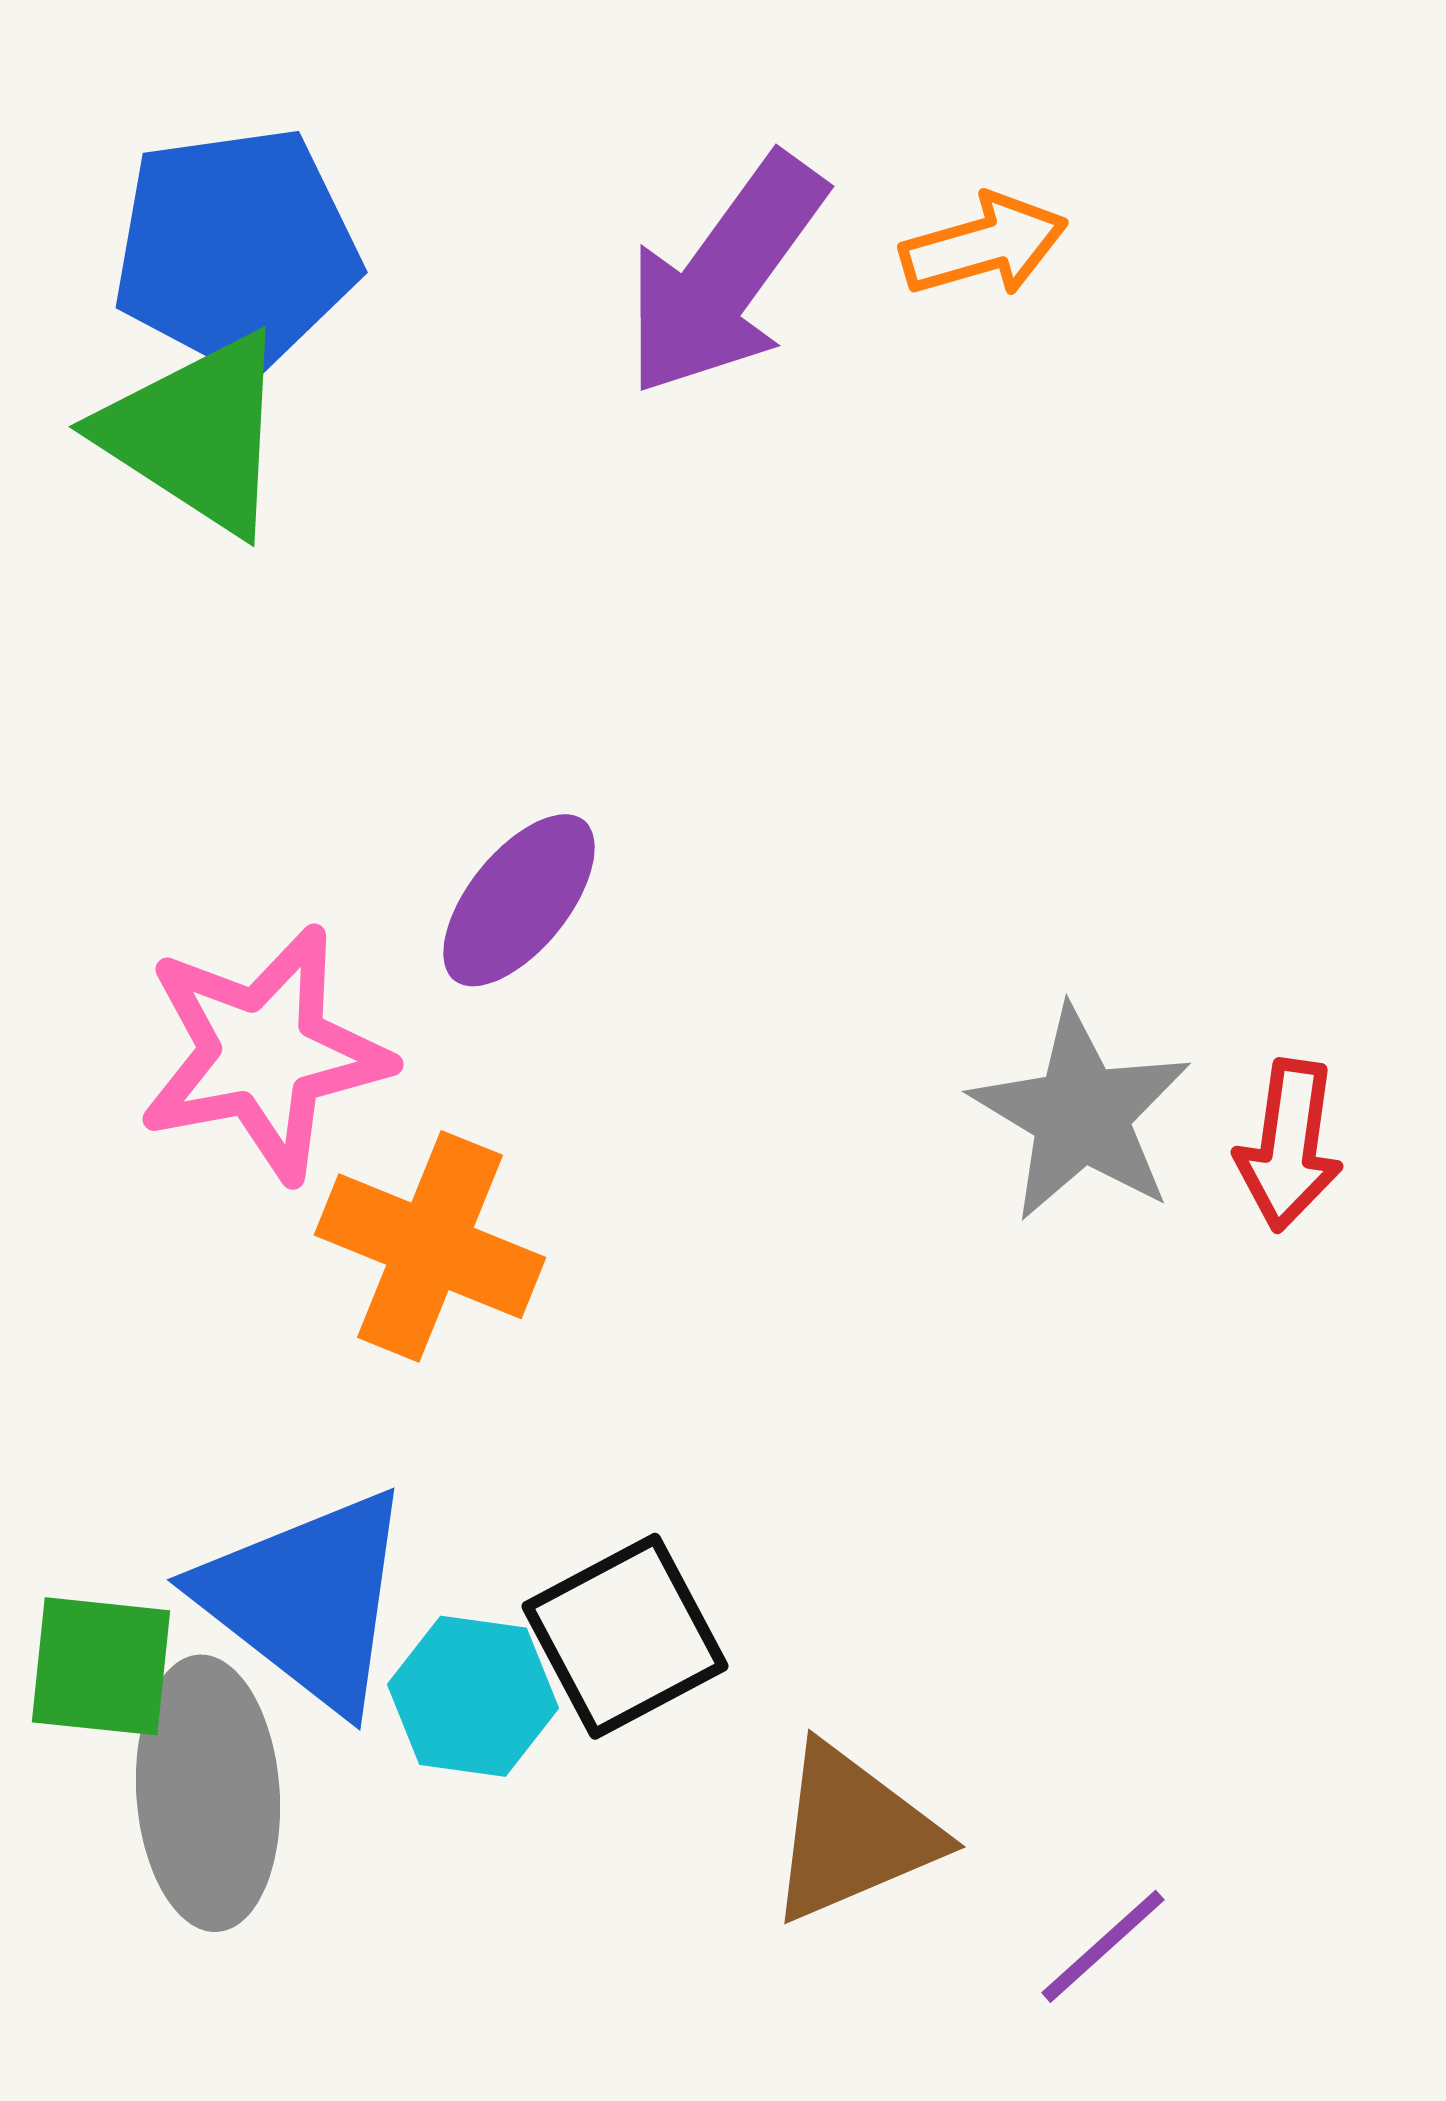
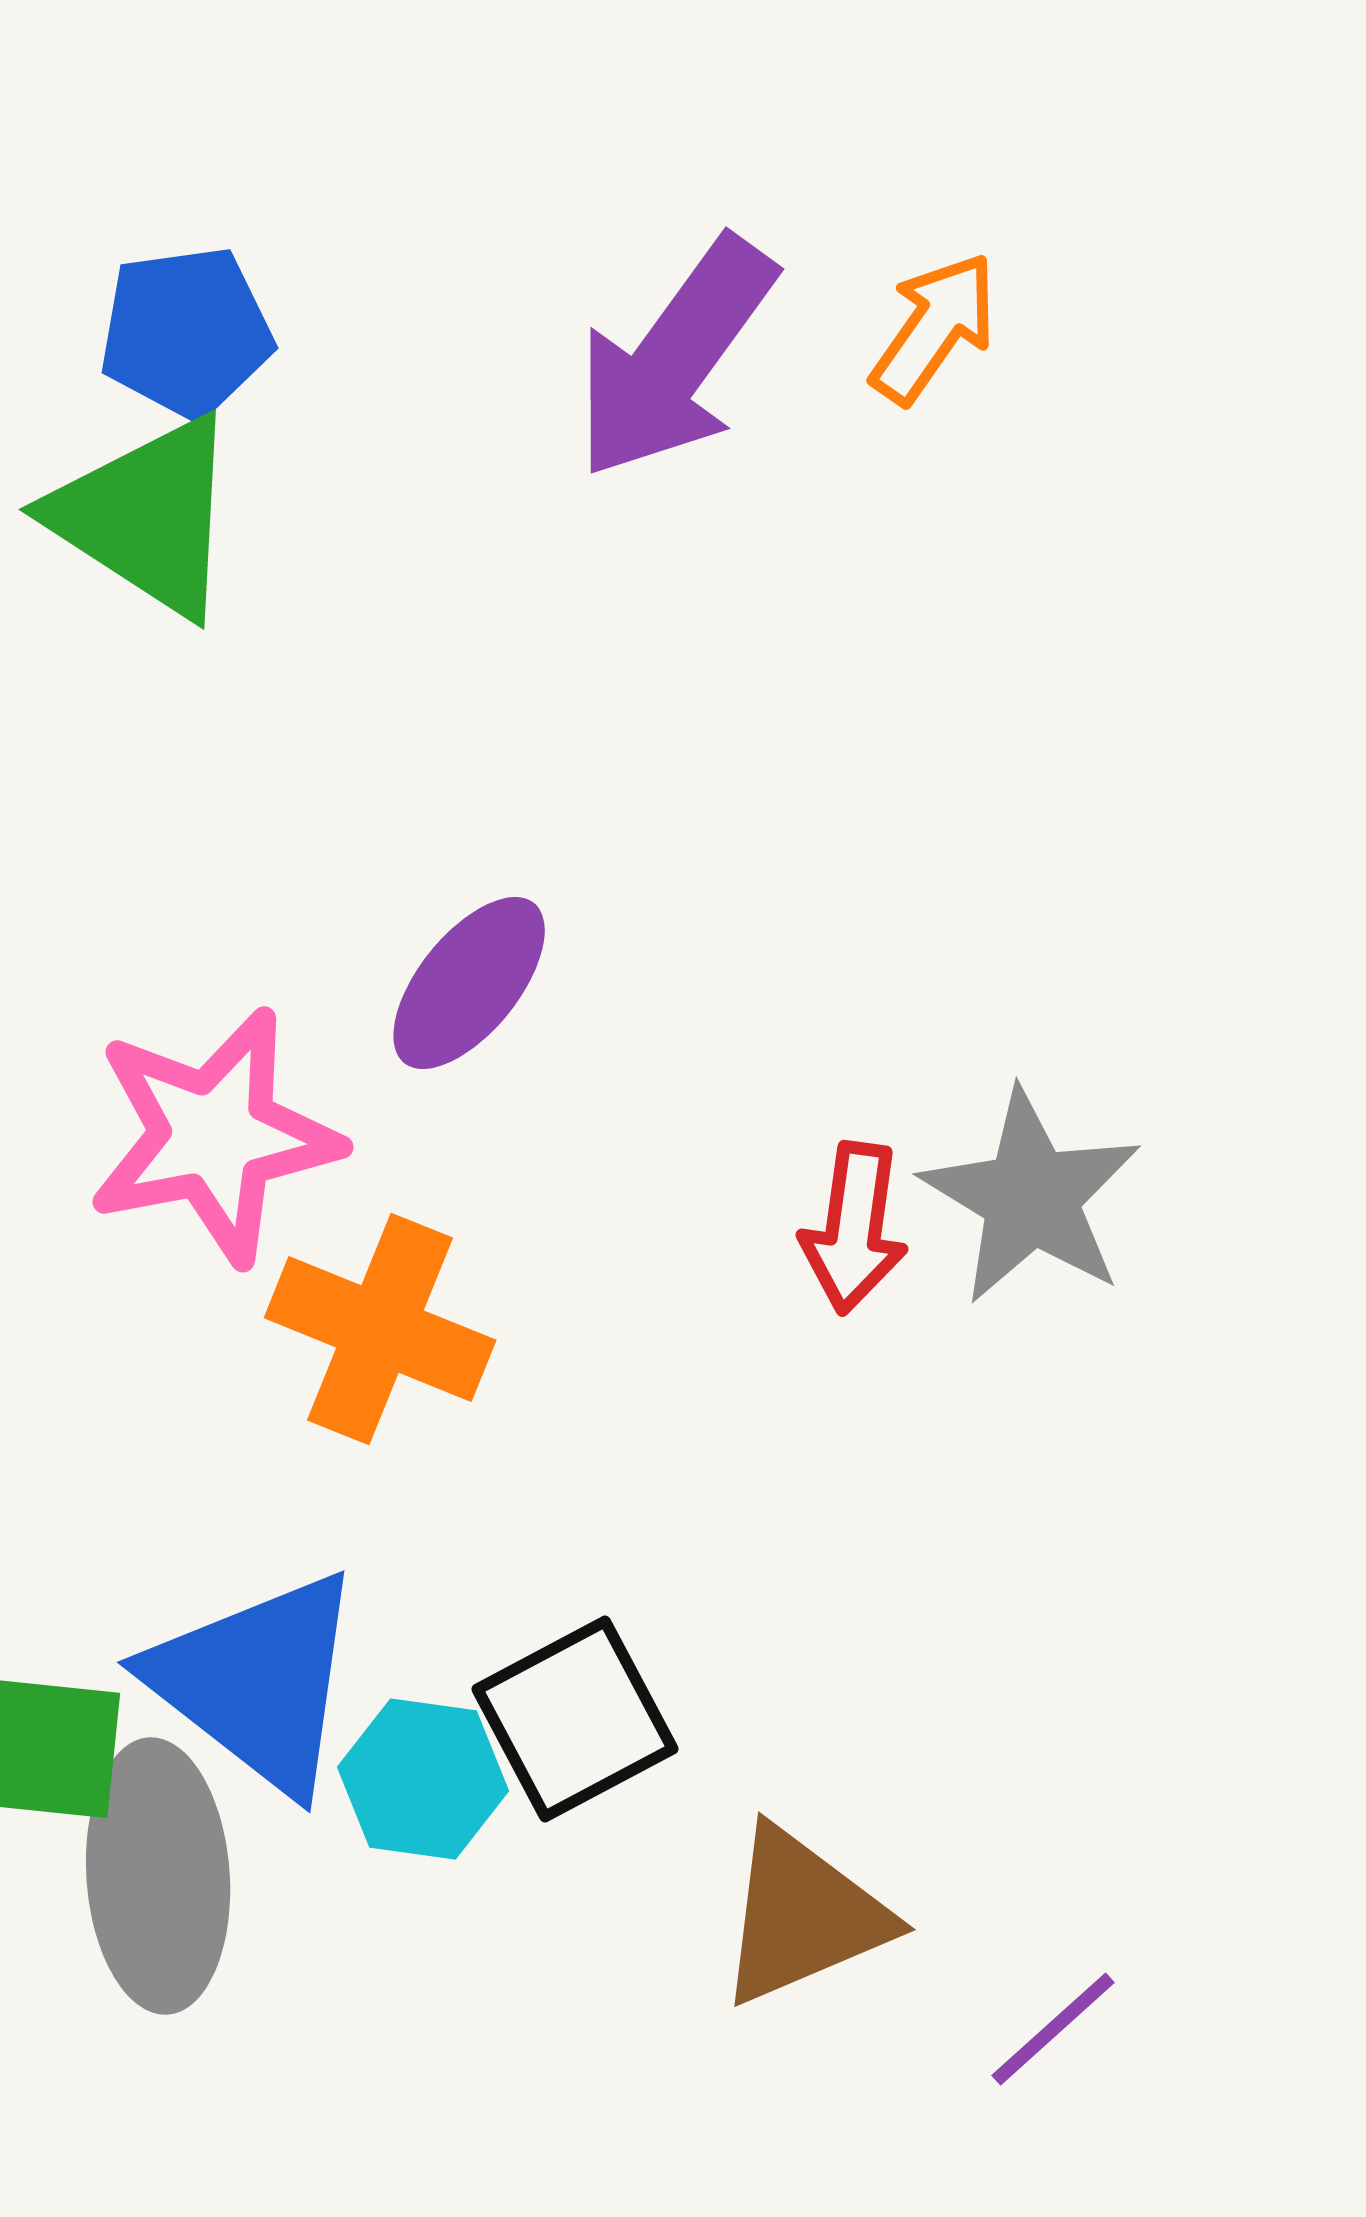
orange arrow: (984, 245) -> (934, 328), turned -39
blue pentagon: (236, 249) -> (186, 332), size x0.7
red arrow: (1289, 1145) -> (854, 1228), moved

